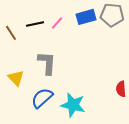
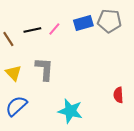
yellow triangle: (16, 78) -> (13, 73), moved
blue semicircle: (42, 98) -> (16, 106), moved

